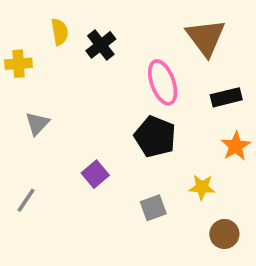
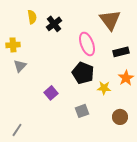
yellow cross: (18, 64) -> (13, 45), moved
yellow star: (202, 187) -> (104, 88), moved
gray line: (26, 200) -> (17, 130), moved
brown circle: (224, 234) -> (120, 117), moved

